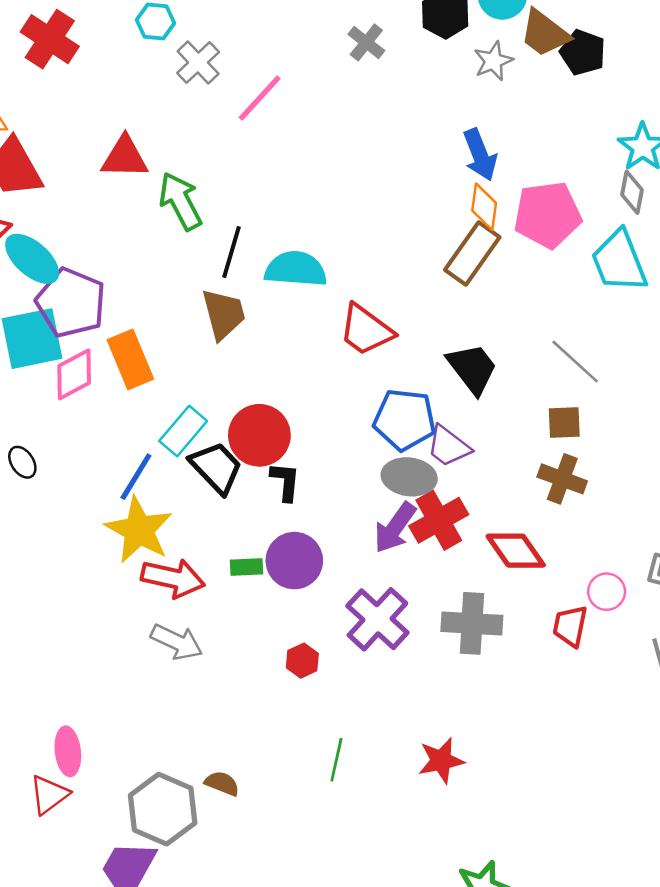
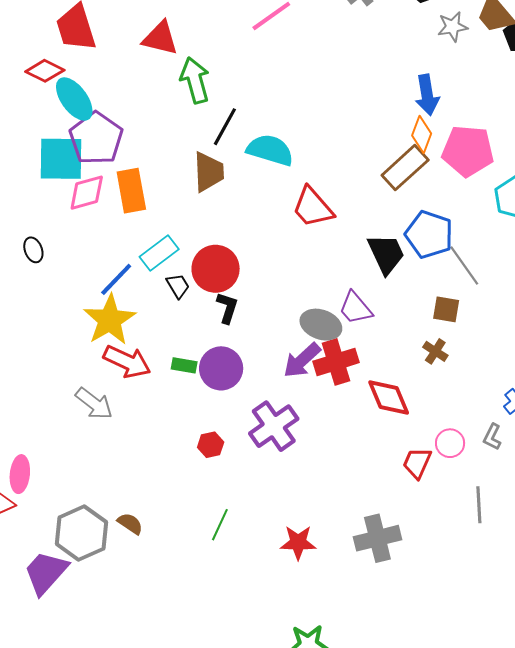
blue pentagon: (405, 420) -> (429, 234), moved
black trapezoid: (216, 468) -> (178, 286), size x0.6
brown cross: (562, 479) -> (435, 351), size x0.7
gray cross: (472, 623) -> (377, 538), moved, turned -30
gray arrow: (177, 642) -> (94, 404), moved

